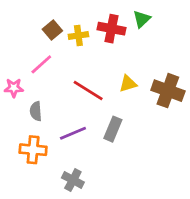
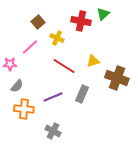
yellow cross: (78, 36) -> (57, 38), moved, turned 32
brown cross: (168, 91) -> (117, 78), moved
gray semicircle: (36, 111) -> (17, 86), moved, turned -136

